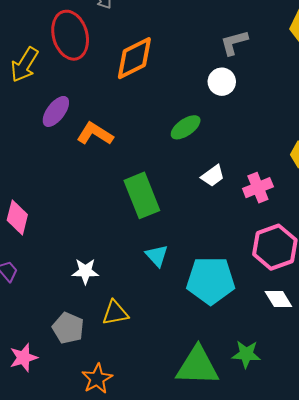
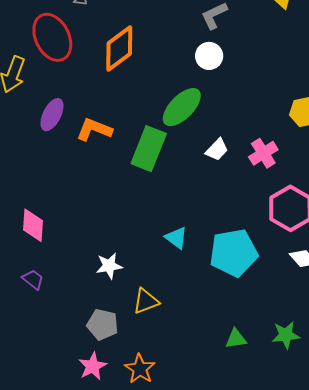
green ellipse: (186, 127) -> (182, 107), size x1.4
green rectangle: (142, 195) -> (149, 149), moved, turned 54
green star: (246, 354) -> (286, 335), moved
pink star: (24, 358) -> (93, 366), moved
green triangle: (197, 366) -> (236, 339), size x0.5

